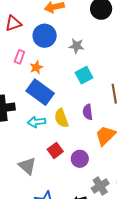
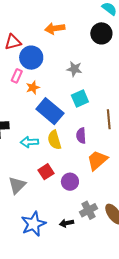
blue circle: (45, 36) -> (31, 58), moved
blue rectangle: (40, 92) -> (50, 111), moved
gray triangle: (27, 166) -> (17, 185), turned 30

